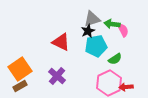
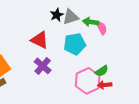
black star: (88, 31) -> (57, 15), moved
green semicircle: (115, 59) -> (102, 71), moved
purple cross: (57, 76) -> (43, 66), moved

